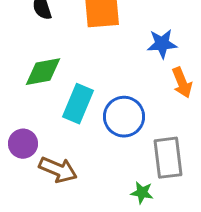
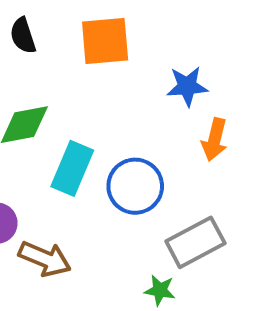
orange arrow: (182, 83) -> (215, 140), turned 36
gray rectangle: (168, 158) -> (195, 242), turned 69

